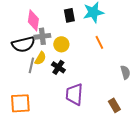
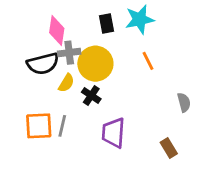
yellow circle: (61, 44) -> (95, 64), size x1.6
gray line: (31, 65) -> (62, 126), moved
orange square: (20, 103) -> (39, 126), moved

